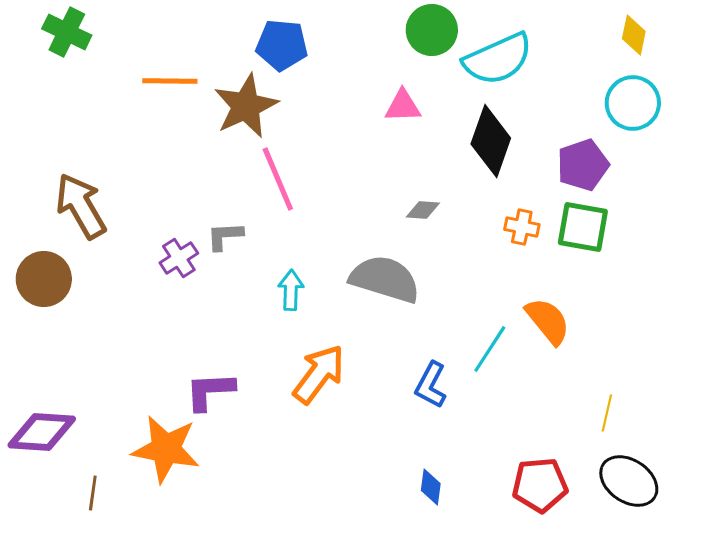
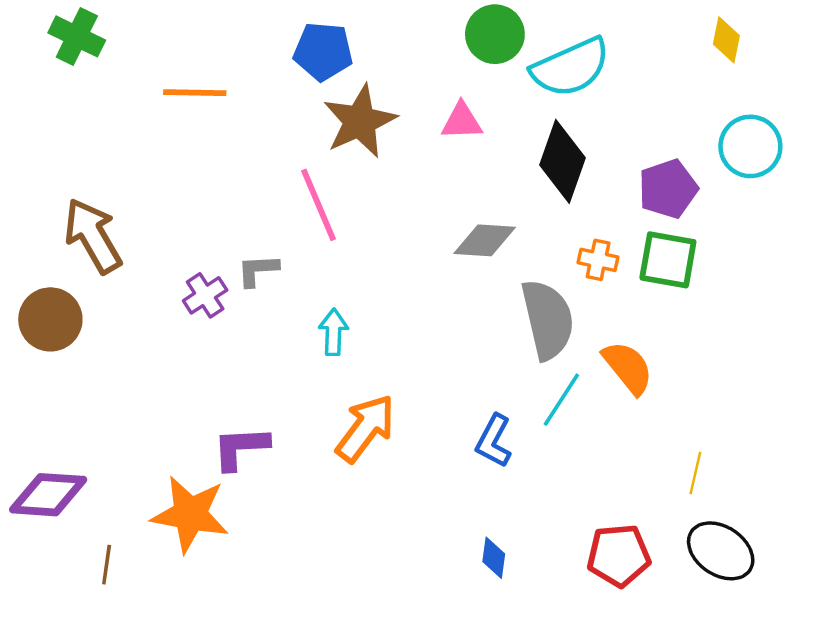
cyan circle: (633, 103) -> (750, 146), moved
brown star: (246, 106) -> (360, 121), moved
gray diamond: (423, 210) -> (485, 240), size x1.6
gray semicircle: (385, 279) -> (548, 319), moved, turned 60

